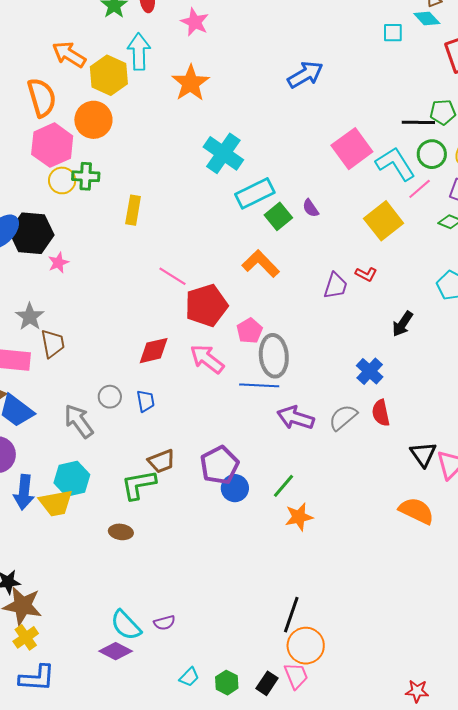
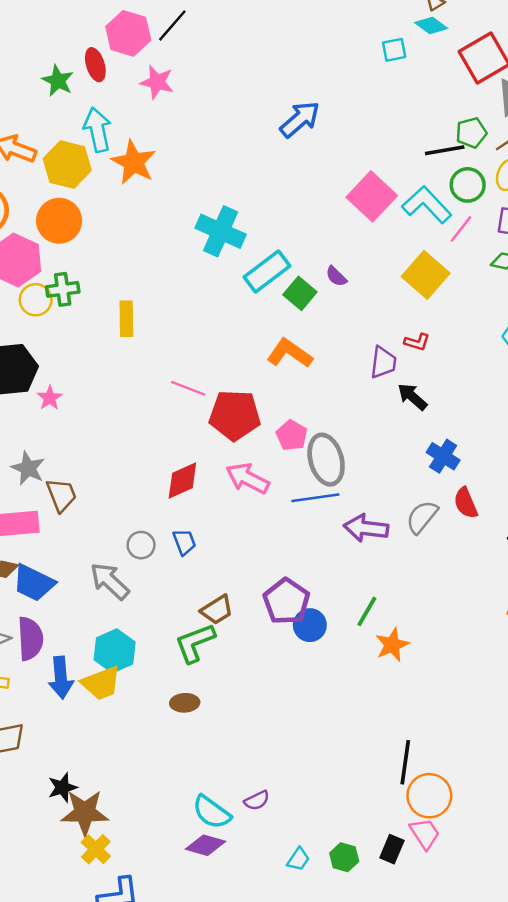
orange star: (191, 83) -> (134, 162), moved
red pentagon: (206, 305) -> (235, 415), turned 30
black arrow: (402, 324) -> (412, 397), moved, turned 108

